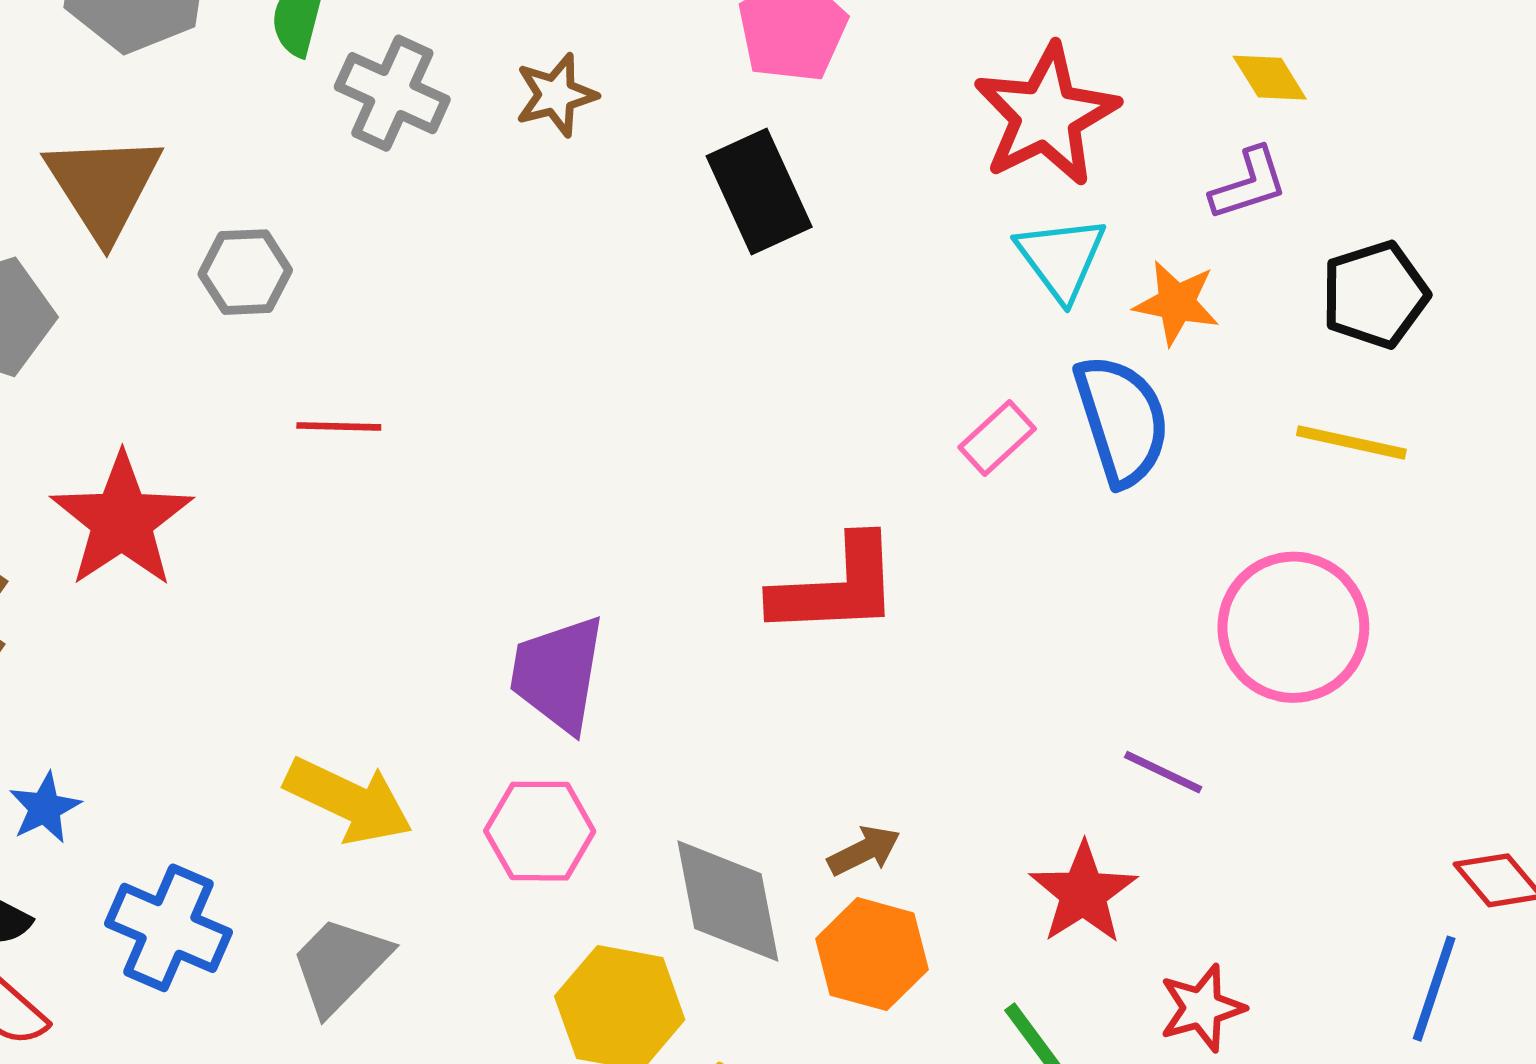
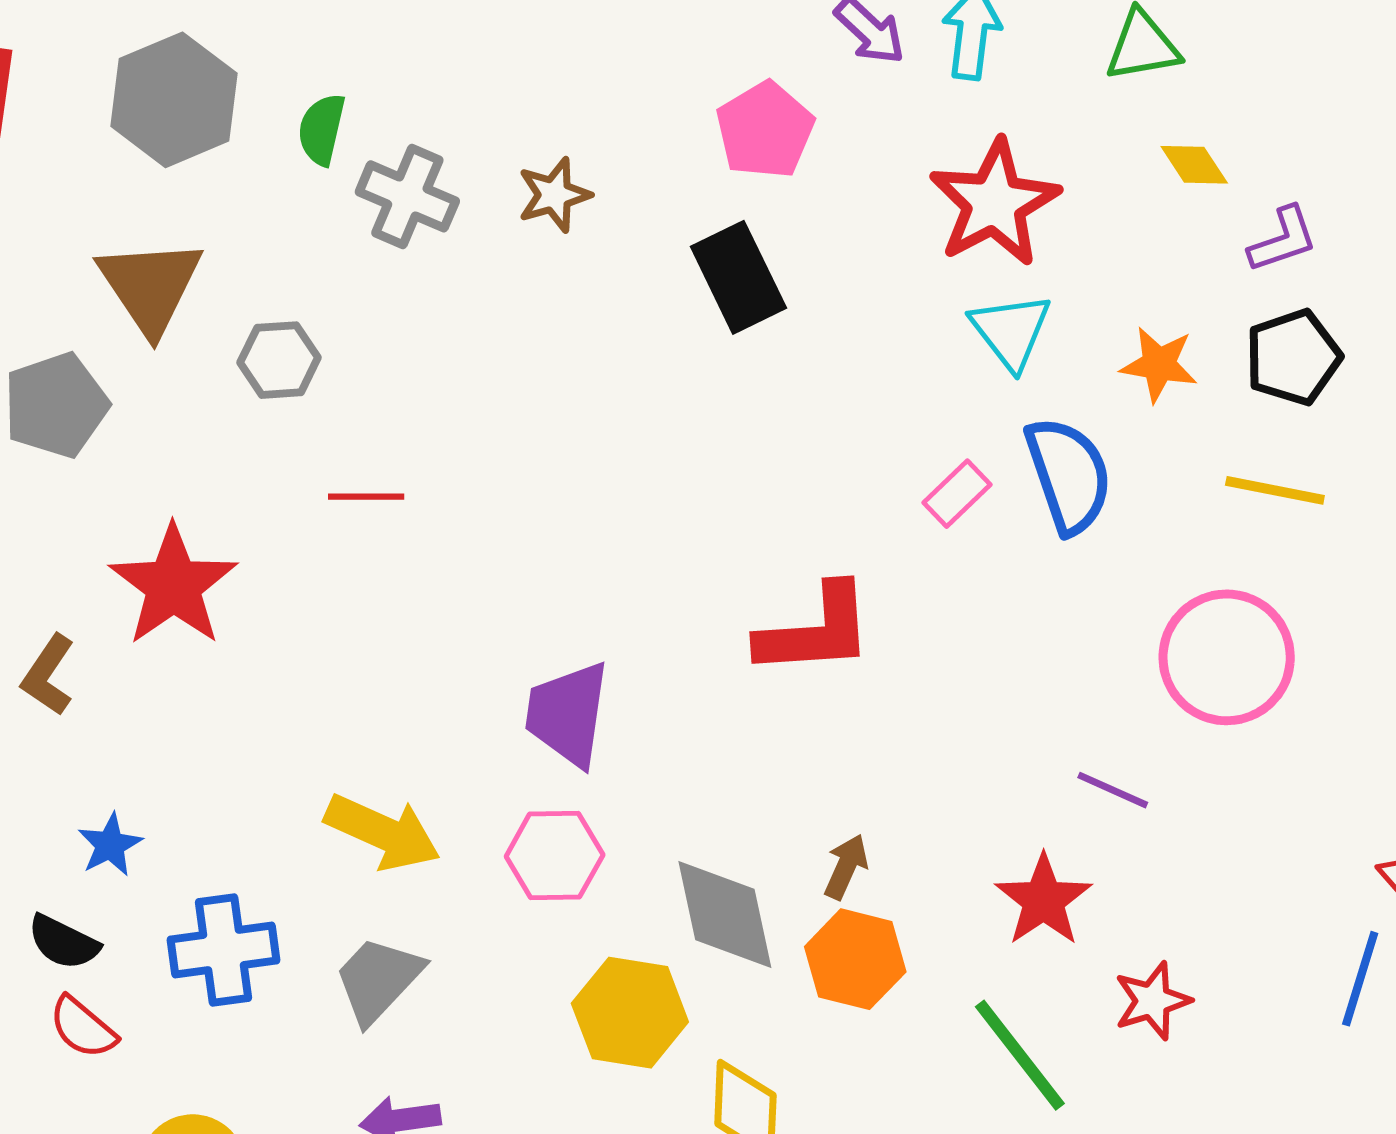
purple L-shape: (1249, 184) -> (1283, 240), moved
orange star: (1176, 303) -> (1159, 364), moved
brown arrow: (864, 851) -> (846, 867), turned -38
blue cross: (168, 928) -> (224, 950), turned -30

